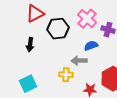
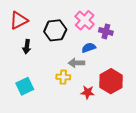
red triangle: (35, 14) -> (19, 20), moved

